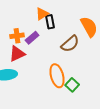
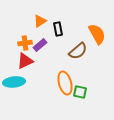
orange triangle: (42, 14) -> (40, 21), moved
green square: (72, 85) -> (80, 92), turned -32

